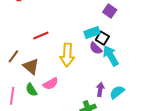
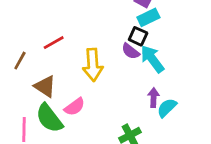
cyan rectangle: (92, 32) -> (148, 17), moved
brown line: (13, 56) -> (20, 61), moved
purple arrow: (100, 89) -> (153, 98), moved
green semicircle: (31, 90) -> (49, 118), size x1.6

